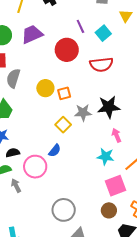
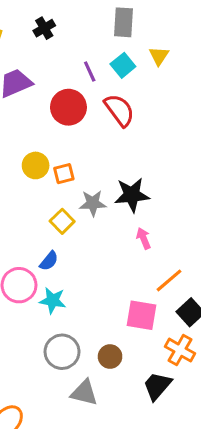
cyan square: (103, 33) -> (123, 65), moved
red semicircle: (101, 64) -> (119, 110), moved, turned -120
cyan star: (106, 157) -> (53, 300), moved
pink square: (115, 186) -> (141, 315), turned 30
brown circle: (109, 210) -> (110, 357), moved

